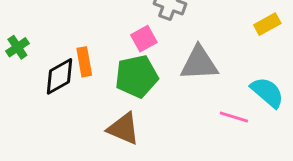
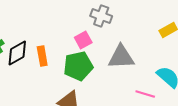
black diamond: (60, 76) -> (17, 53), moved

